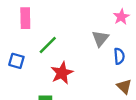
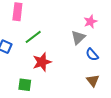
pink star: (121, 17) -> (90, 22), moved
blue semicircle: (119, 56) -> (92, 55), turned 136

